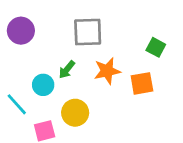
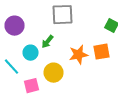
purple circle: (21, 31) -> (14, 26), moved
orange star: (107, 71) -> (78, 55), moved

